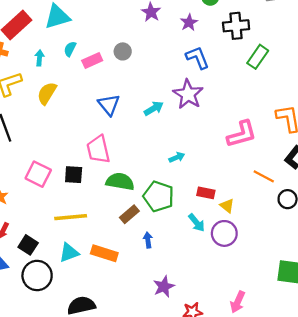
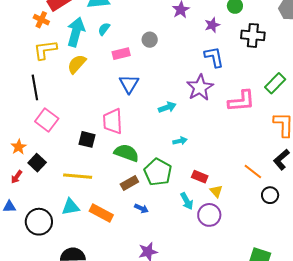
green rectangle: (258, 57) -> (275, 83), moved
cyan arrow: (39, 58) -> (76, 32), size x2.0
pink rectangle: (92, 60) -> (121, 54), moved
cyan arrow: (154, 108) -> (167, 107), moved
pink L-shape: (242, 134) -> (241, 101), moved
pink square: (38, 174) -> (47, 120), moved
blue arrow: (148, 240) -> (141, 208), turned 112
black square: (28, 245) -> (37, 163), moved

